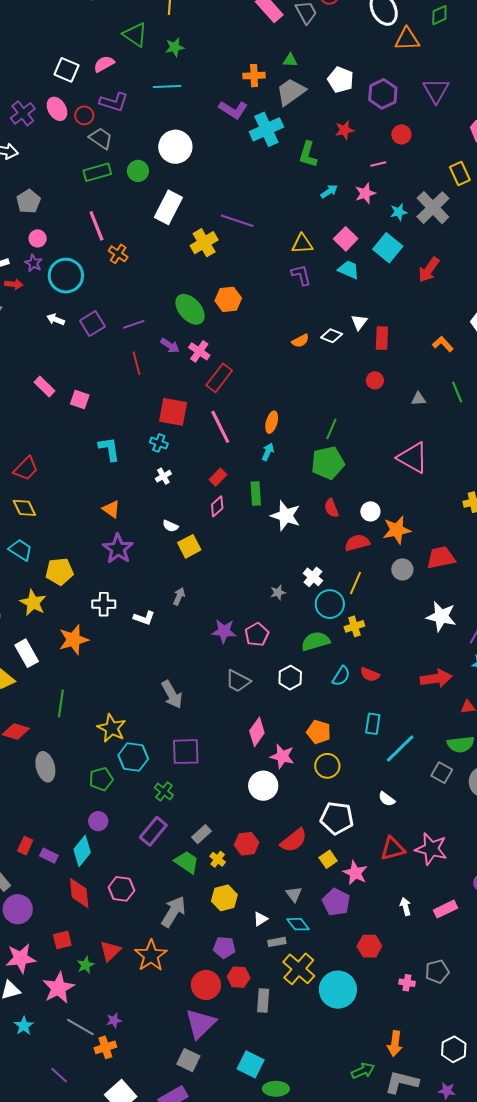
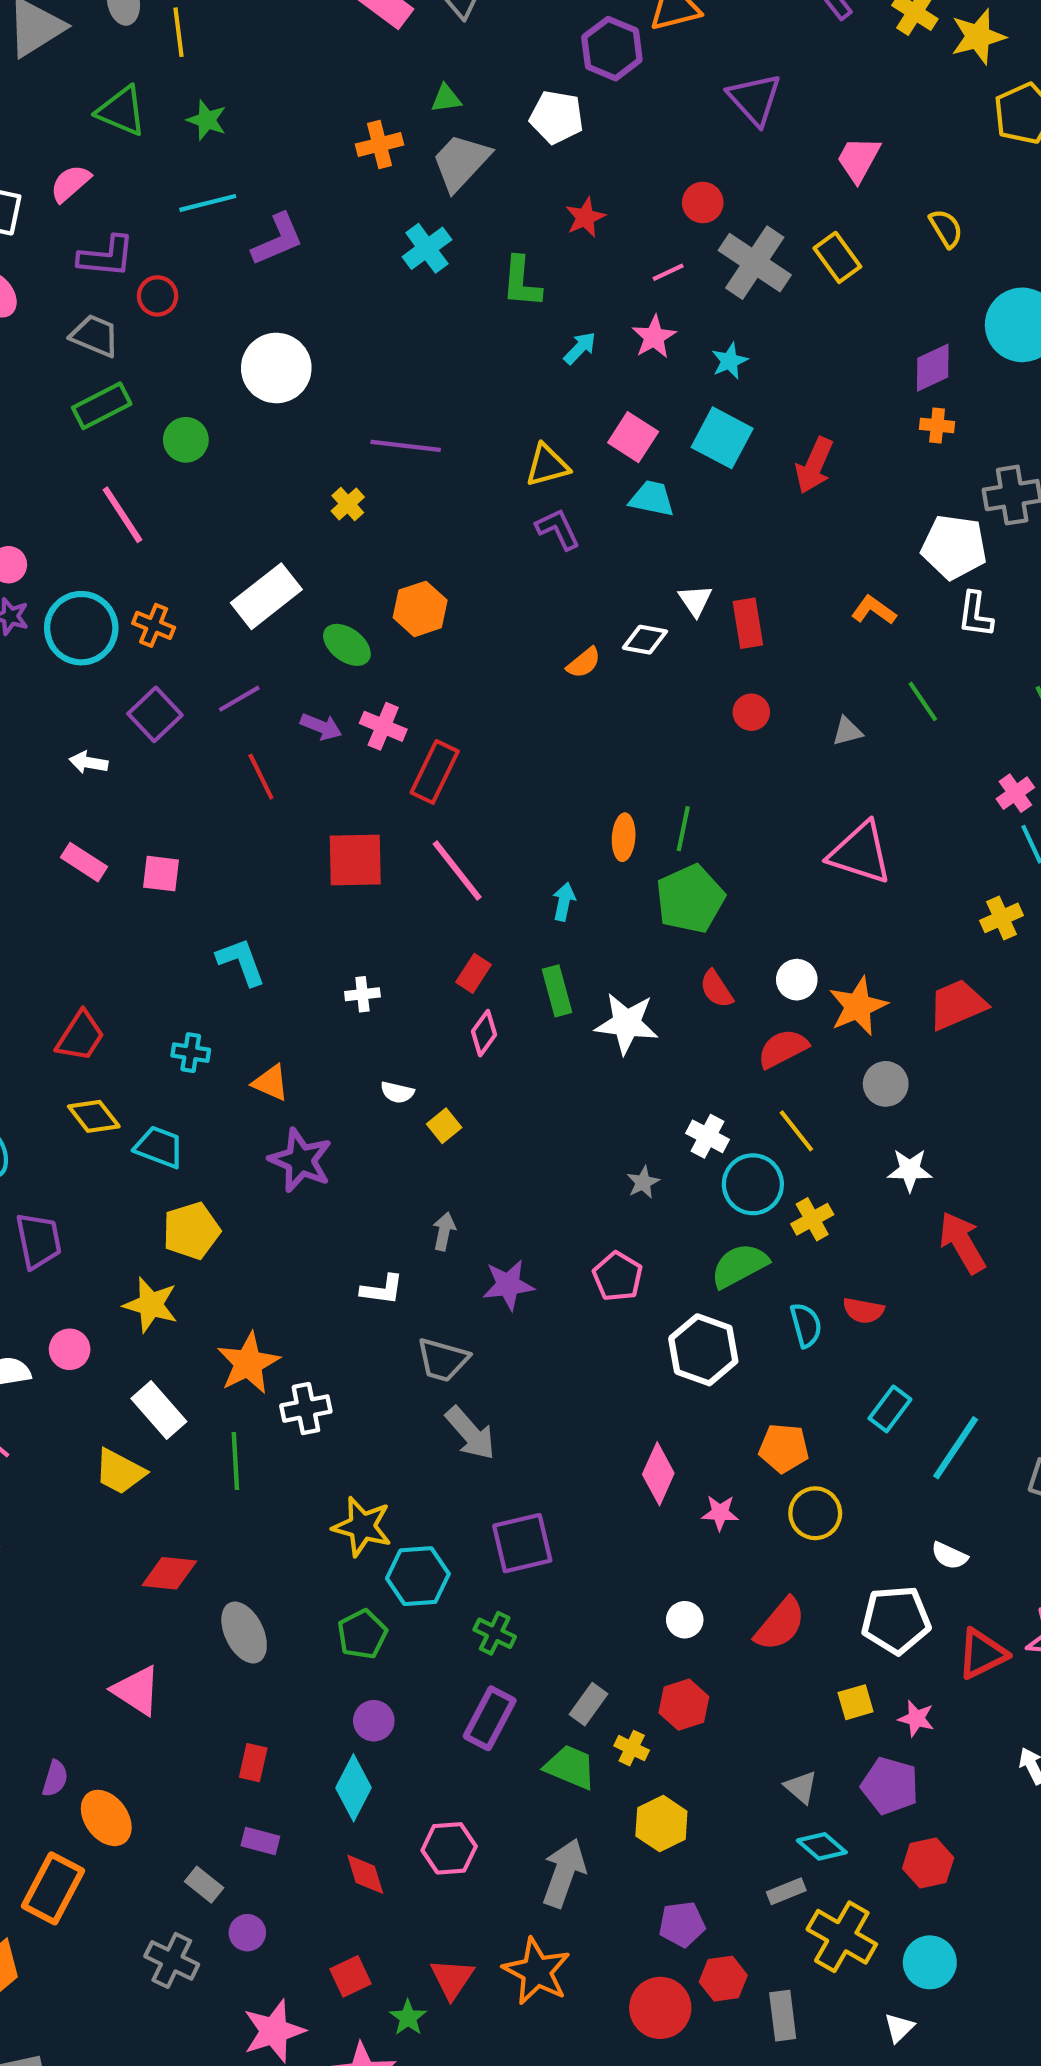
green star: (175, 47) -> (207, 120), turned -30
purple hexagon: (383, 94) -> (612, 49), moved
purple L-shape: (233, 110) -> (278, 240), moved, turned -44
red circle: (84, 115) -> (158, 296), moved
cyan cross: (266, 129) -> (427, 248), size x0.7
white circle: (175, 147) -> (276, 368), moved
green circle: (138, 171) -> (186, 440), moved
white rectangle: (168, 207) -> (266, 596), moved, turned 36
gray cross: (433, 208) -> (755, 263), moved
yellow cross: (204, 243) -> (348, 504), size x0.6
orange cross: (118, 254) -> (154, 625), moved
green ellipse: (190, 309) -> (347, 645), size x0.7
white arrow: (56, 319) -> (88, 762), moved
orange ellipse: (272, 422) -> (624, 837), moved
cyan cross: (159, 443) -> (191, 1053), moved
white cross: (163, 476) -> (362, 994), turned 35
yellow square: (189, 546) -> (444, 1126), size x0.7
cyan trapezoid: (20, 550) -> (159, 1147), moved
red trapezoid: (441, 558) -> (957, 1005), moved
yellow line: (356, 583) -> (796, 1131), turned -50
white cross: (104, 604) -> (306, 1409), moved
white star: (441, 616) -> (910, 1170), moved, size x0.7
purple star: (224, 631) -> (508, 1285), moved
cyan semicircle: (341, 676) -> (806, 1325), turned -35
white hexagon: (290, 678) -> (703, 1350), size x1.4
red arrow: (436, 678) -> (962, 1243), moved, turned -100
gray trapezoid: (238, 681) -> (443, 1360), moved
green line: (61, 703) -> (235, 1461), moved
cyan rectangle: (373, 724) -> (890, 1409), turned 40
pink star: (282, 756) -> (720, 1513), size x0.7
white circle: (263, 786) -> (685, 1620), moved, size x0.6
white pentagon: (337, 818) -> (896, 1620), moved
red semicircle: (294, 840) -> (780, 1624), moved
red rectangle: (25, 846) -> (253, 1763), moved
purple rectangle: (49, 856) -> (260, 1841), moved
yellow square: (328, 859) -> (856, 1702), turned 30
pink star: (355, 873) -> (916, 1719), size x0.7
red diamond: (79, 893) -> (365, 1874), size x0.7
purple circle: (18, 909) -> (247, 1933), size x0.6
white triangle: (260, 919) -> (899, 2028), moved
red hexagon: (369, 946) -> (928, 1863), moved
cyan circle: (338, 990) -> (930, 1962), size x0.7

